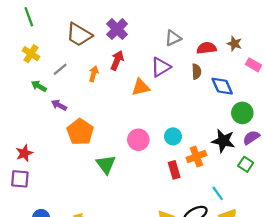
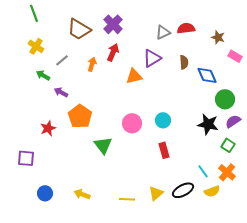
red semicircle: (207, 48) -> (186, 28), moved
red star: (24, 153) -> (48, 128), moved
orange cross: (196, 157) -> (227, 172), moved, turned -30

